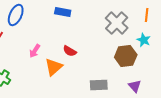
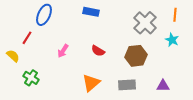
brown hexagon: (126, 56) -> (136, 56), moved
orange triangle: (54, 67) -> (91, 83), moved
purple triangle: (135, 86) -> (163, 86), turned -48

